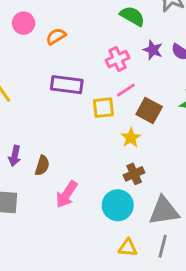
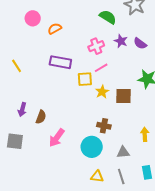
brown square: (149, 110) -> (123, 96), moved, turned -30
yellow star: (131, 138) -> (102, 92), moved
brown cross: (134, 174) -> (104, 126), turned 32
gray triangle: (164, 211) -> (123, 152), size x0.6
gray line: (163, 246) -> (121, 176), turned -35

